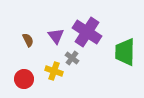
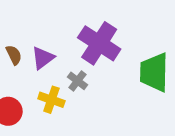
purple triangle: (56, 36) -> (43, 58), moved, turned 30

